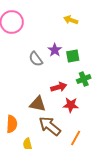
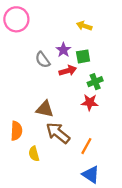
yellow arrow: (71, 20) -> (84, 26), moved
red arrow: (59, 87) -> (68, 71), moved
red star: (71, 105) -> (90, 102), moved

